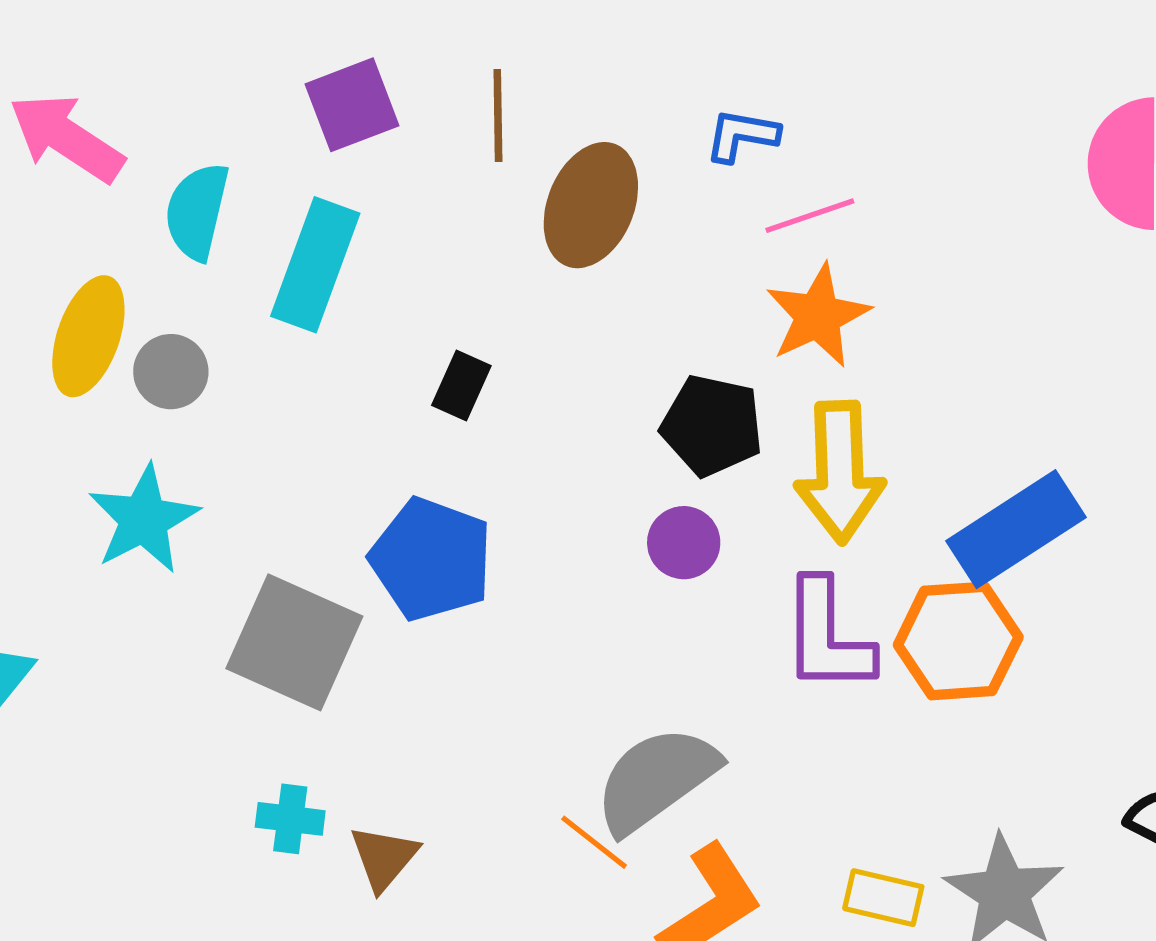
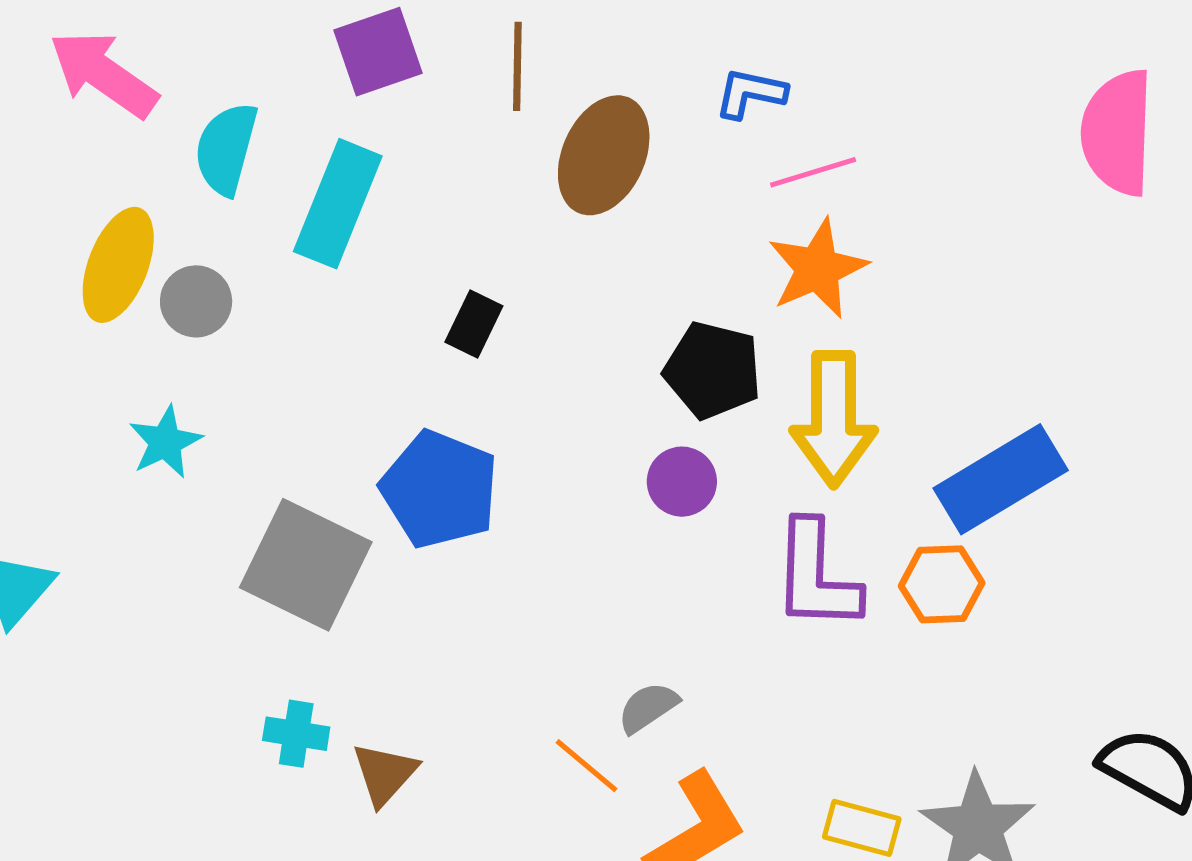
cyan star: (144, 519) -> (165, 442), size x0.7
orange hexagon: (958, 641) -> (942, 584), size x0.7
gray semicircle: (656, 779) -> (648, 707), size x0.5

